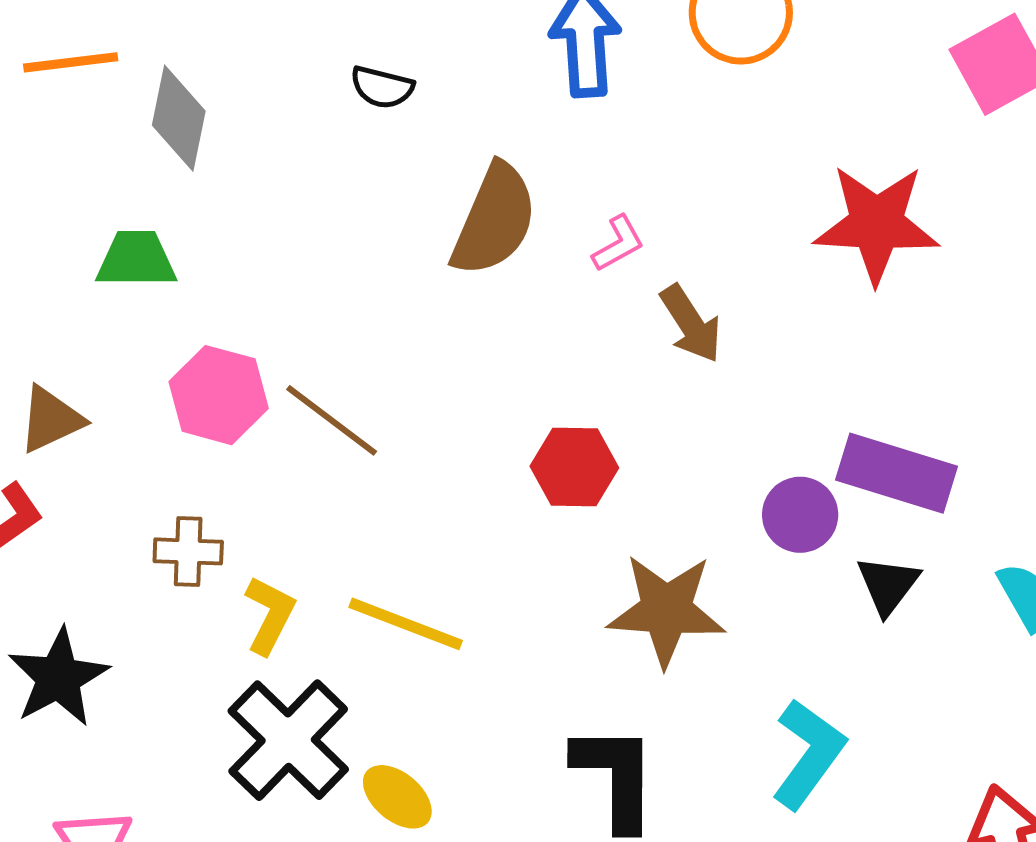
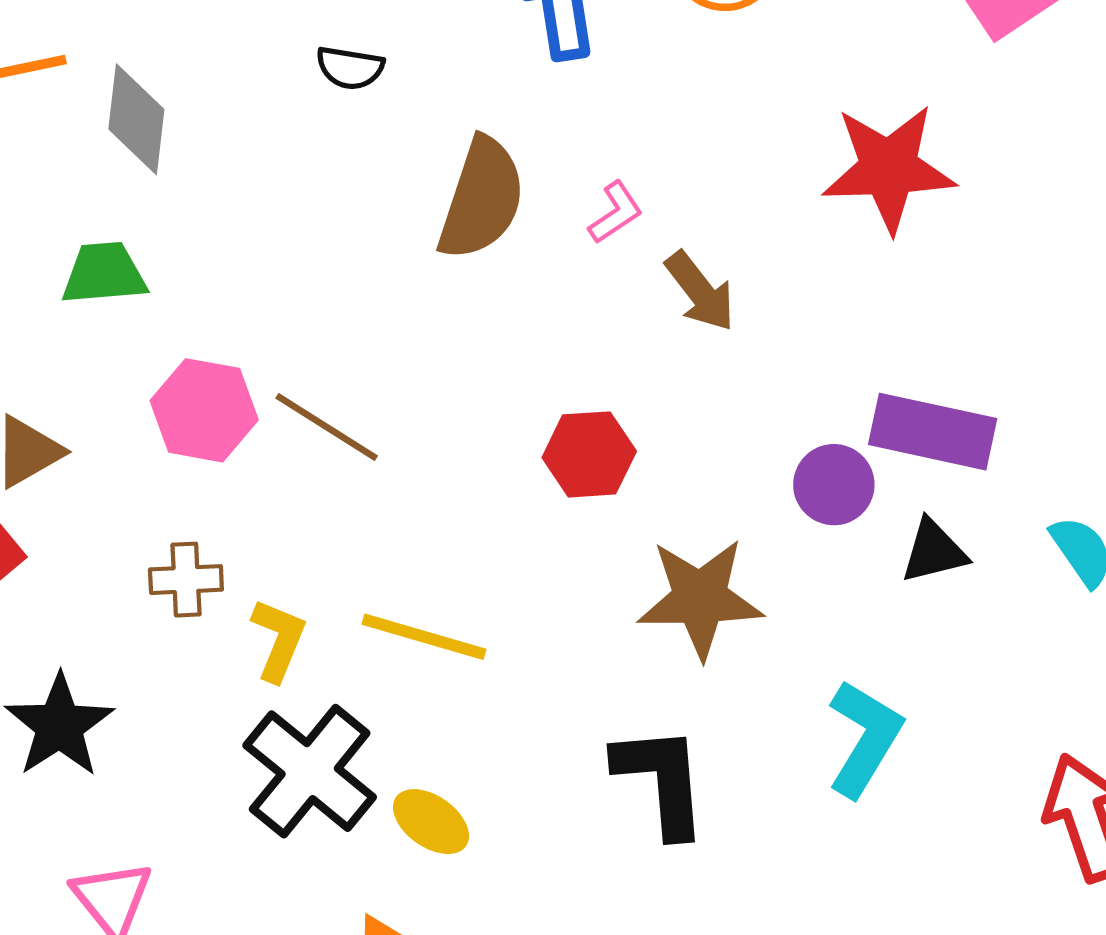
black triangle: (888, 585) -> (934, 551), turned 44

